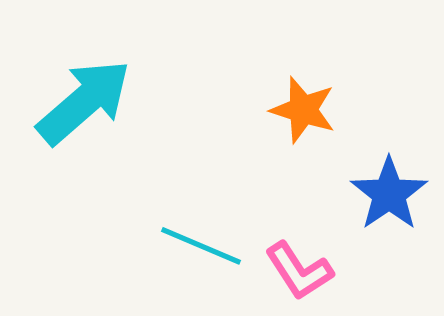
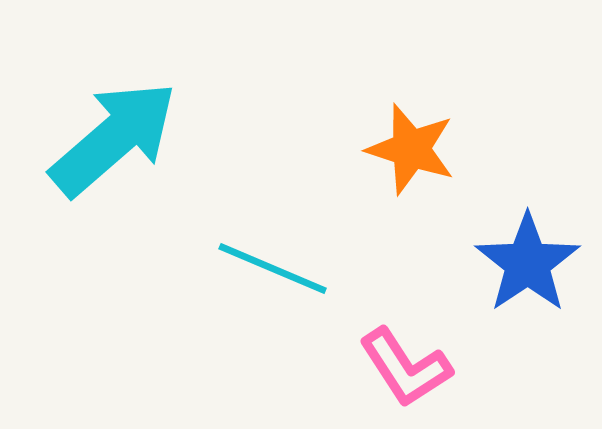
cyan line: (201, 246) -> (273, 269), moved

